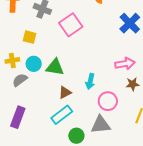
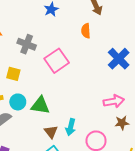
cyan arrow: (90, 81) -> (71, 127), moved
brown triangle: (65, 92) -> (51, 132), turned -40

